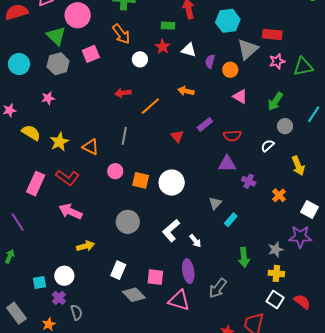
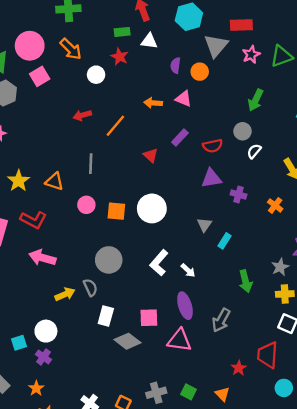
pink circle: (78, 15) -> (30, 46), moved
white triangle: (189, 50) -> (149, 41), moved
pink triangle: (240, 96) -> (184, 99), moved
gray circle: (285, 126) -> (243, 131), moved
gray semicircle: (76, 312) -> (90, 287), moved

